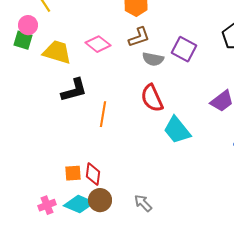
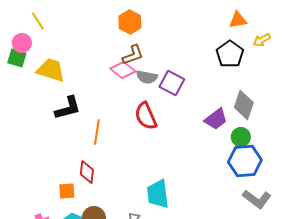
pink diamond: (98, 44) -> (123, 70), moved
purple square: (184, 49) -> (172, 83), moved
cyan trapezoid: (177, 130) -> (158, 194), moved, turned 32
red diamond: (93, 174) -> (87, 172), moved

